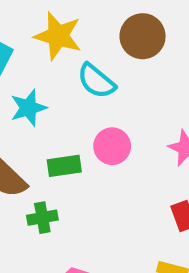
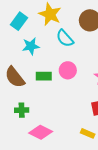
green cross: (42, 218) -> (22, 110), moved

